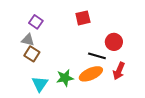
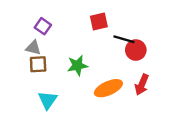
brown square: (32, 54) -> (38, 64), turned -35
black line: (97, 56) -> (124, 39), moved
green star: (65, 78) -> (77, 66), moved

